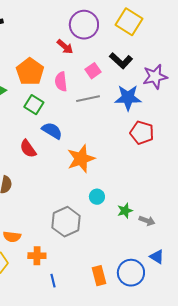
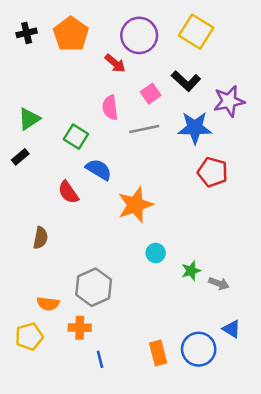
orange pentagon: (30, 72) -> (71, 34), moved
gray hexagon: (66, 222) -> (94, 287), moved

